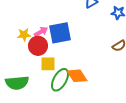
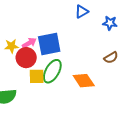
orange diamond: (77, 76) -> (84, 81), moved
green ellipse: (60, 80) -> (52, 71), moved

